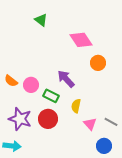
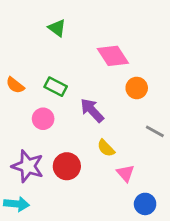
orange semicircle: (11, 81) -> (15, 85), moved
green rectangle: (51, 96) -> (56, 87), moved
yellow semicircle: (76, 106) -> (106, 148), turned -56
gray line: (111, 122) -> (155, 131), moved

